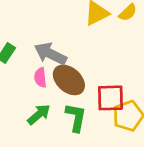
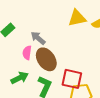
gray arrow: (50, 54) -> (38, 38), size x0.7

